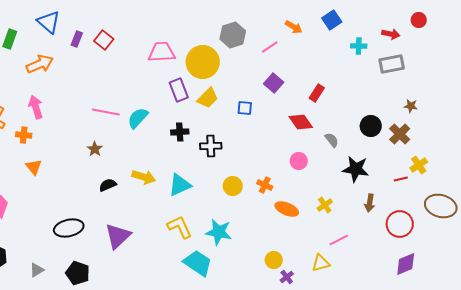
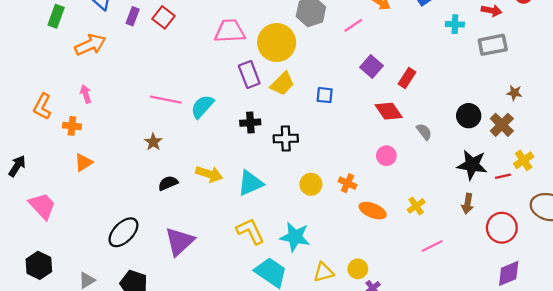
purple square: (274, 83) -> (372, 67), moved
pink arrow: (36, 107) -> (86, 94), size x0.7
orange triangle: (34, 167) -> (83, 163), turned 36
black star: (356, 169) -> (472, 165), moved
black ellipse: (69, 228) -> (123, 232), turned -32
yellow triangle: (321, 263) -> (323, 272), moved

